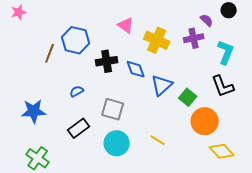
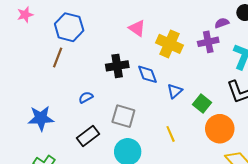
purple semicircle: (207, 20) -> (222, 23), turned -64
blue hexagon: (76, 40) -> (69, 27), moved
blue triangle: (162, 85) -> (175, 91), size x0.7
yellow line: (158, 140) -> (171, 134), moved, turned 35

